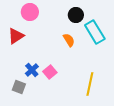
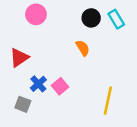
cyan rectangle: (95, 32) -> (116, 19), moved, size x0.7
red triangle: (16, 36) -> (19, 58), moved

